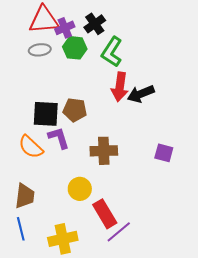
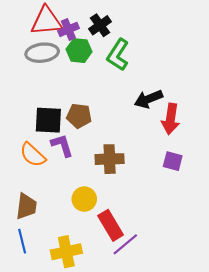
gray ellipse: (40, 50) -> (42, 53), size x1.4
red arrow: (120, 87) -> (171, 119), moved

